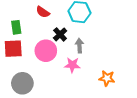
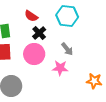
black cross: (60, 34) -> (39, 33), moved
gray arrow: (79, 46) -> (67, 49), turned 144

